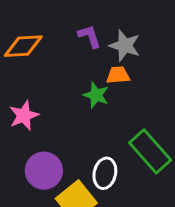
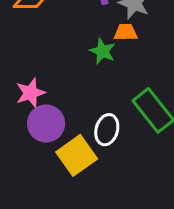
pink star: (24, 116) -> (30, 93), moved

